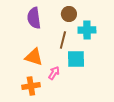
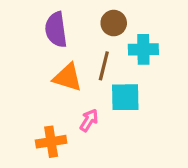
orange triangle: (34, 57) -> (68, 77), moved

